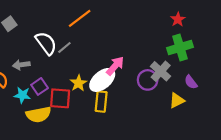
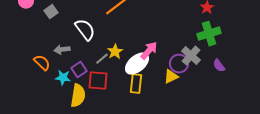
gray line: (64, 48) -> (102, 59), moved
yellow star: (78, 83) -> (115, 52), moved
yellow triangle: (177, 100) -> (171, 77), moved
yellow semicircle: (38, 115) -> (78, 96), turned -70

